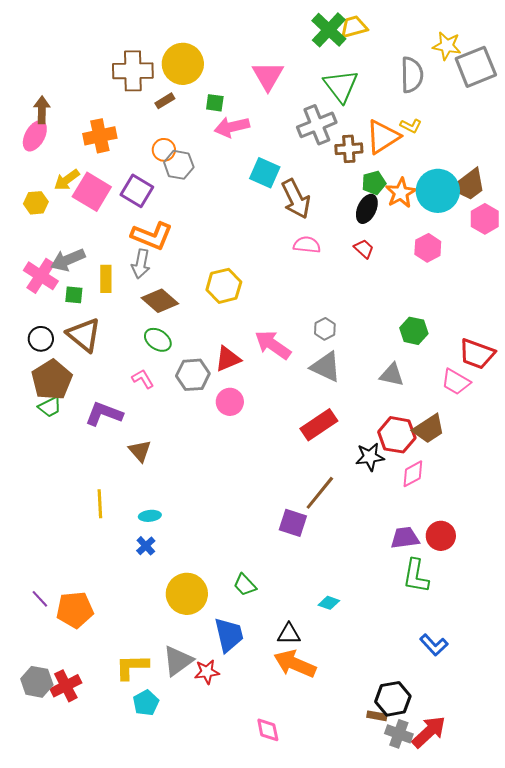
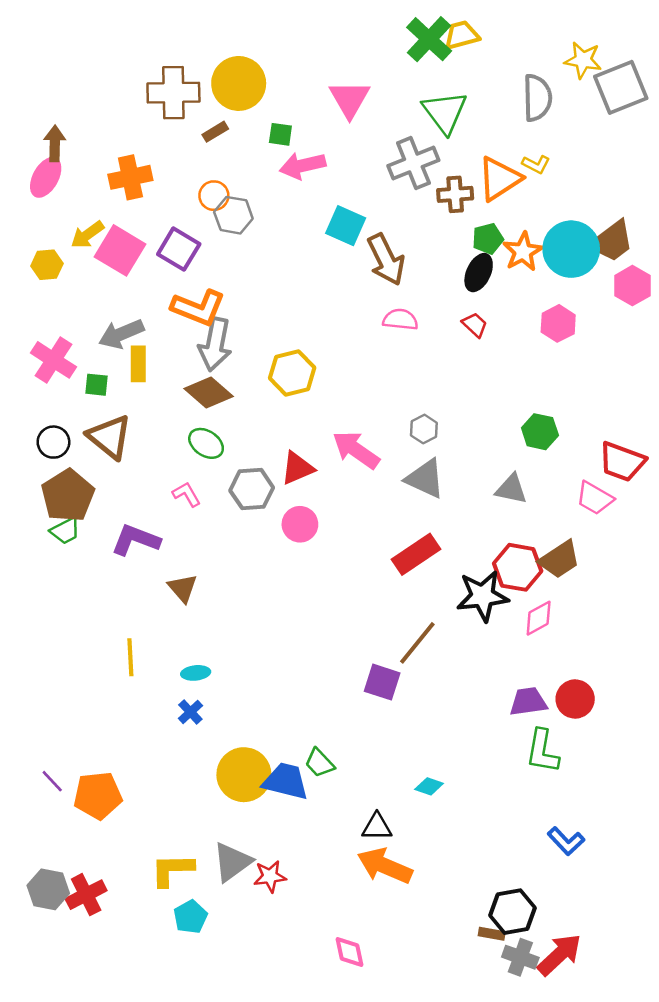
gray arrow: (68, 260) -> (121, 334), moved
gray arrow: (141, 264) -> (215, 344), moved, size x1.4
black star: (370, 457) -> (483, 596), size x1.4
blue trapezoid: (229, 635) -> (286, 781), moved, turned -63

